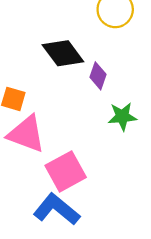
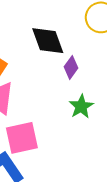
green star: (122, 116) -> (81, 106), turned 30

